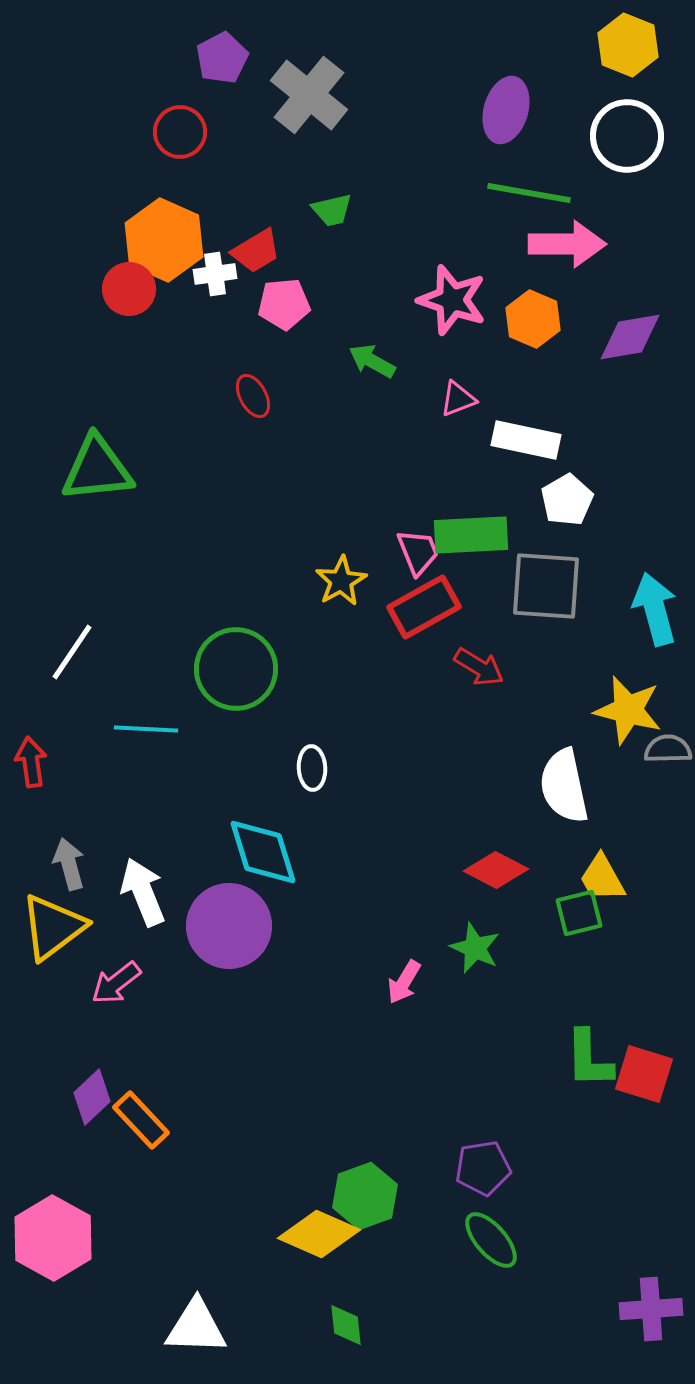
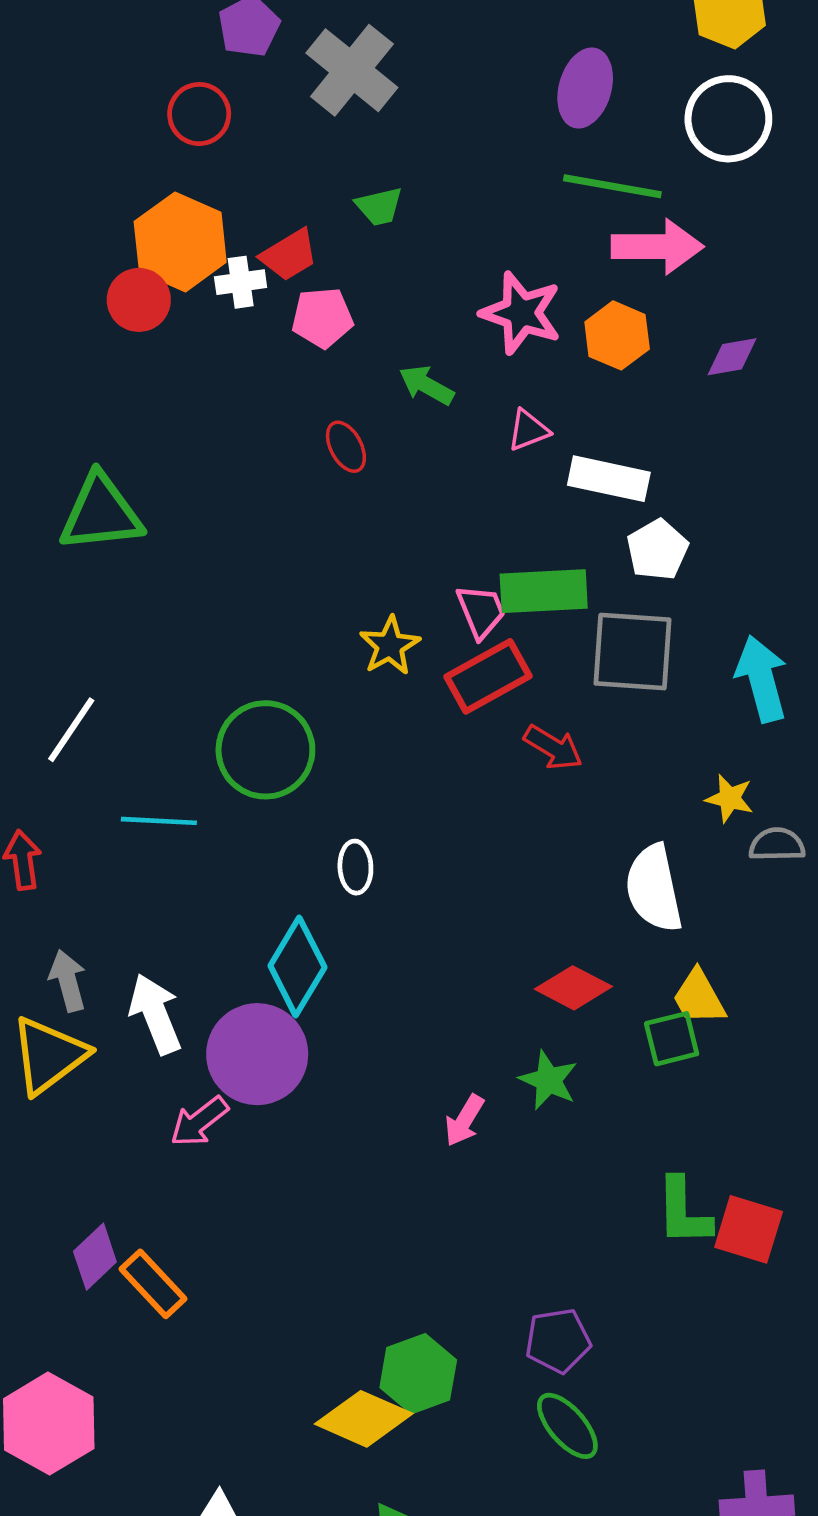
purple diamond: (630, 337) -> (732, 357), size x0.7
red ellipse: (253, 396) -> (346, 447), moved
yellow star: (628, 710) -> (730, 798), size x0.6
cyan diamond: (263, 852) -> (297, 967), turned 48
pink arrow: (116, 983) -> (199, 1122), moved

